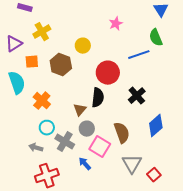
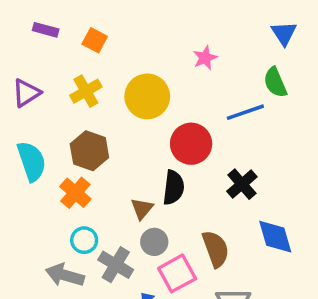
yellow cross: (42, 32) -> (86, 91), moved
yellow circle: (83, 46) -> (147, 96), size x1.6
orange square: (32, 62) -> (95, 40), moved, turned 32
brown hexagon: (61, 65) -> (89, 151), moved
blue diamond: (156, 126) -> (275, 237), turned -65
pink square: (100, 147) -> (177, 273), turned 30
gray arrow: (36, 148) -> (65, 275), size x1.5

